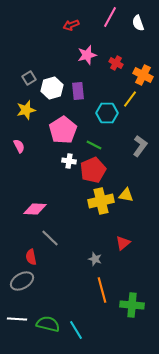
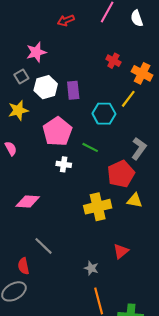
pink star: (87, 55) -> (36, 52), moved
red pentagon: (93, 170) -> (121, 174), moved
yellow triangle: (126, 195) -> (135, 200), moved
pink diamond: (35, 209) -> (28, 201), moved

